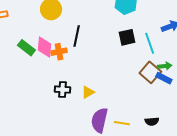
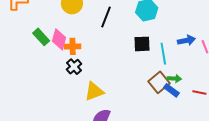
black line: (77, 36) -> (106, 17), moved
black cross: (62, 90) -> (74, 67), moved, turned 35
yellow triangle: (88, 92) -> (94, 91), size x1.5

